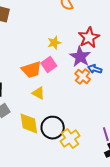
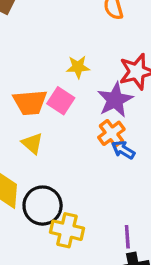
pink square: (49, 65) -> (61, 101), turned -35
blue arrow: (95, 69) -> (123, 150), moved
yellow cross: (70, 138) -> (67, 230), turned 36

